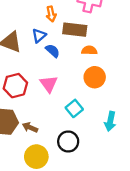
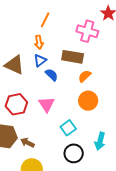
orange arrow: (51, 14) -> (39, 42), moved
orange semicircle: (89, 50) -> (85, 76), turned -48
black circle: (68, 142) -> (74, 153), moved

